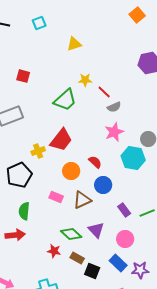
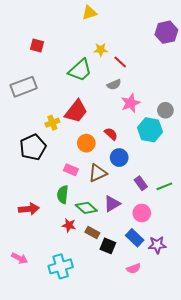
gray semicircle: (114, 107) -> (114, 85), moved
green semicircle: (24, 211) -> (63, 195), moved
purple triangle: (96, 230) -> (112, 204), turned 42

